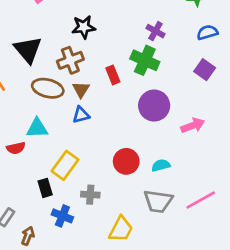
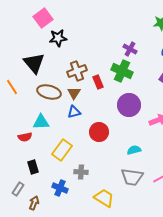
black star: (84, 27) -> (58, 38), moved
brown cross: (70, 60) -> (77, 71), moved
red circle: (126, 161) -> (99, 132), moved
black rectangle: (45, 188) -> (33, 167), moved
yellow trapezoid: (121, 229) -> (104, 198), turned -85

